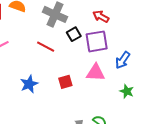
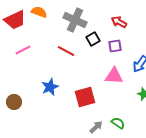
purple square: (97, 41) -> (115, 46), size x0.6
red square: (65, 82) -> (85, 97), moved, size x1.5

